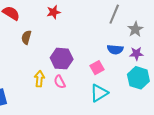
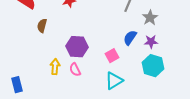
blue semicircle: (115, 49) -> (130, 38), turned 119

